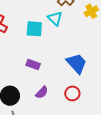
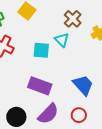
purple rectangle: (33, 64) -> (40, 86), size x1.6
purple semicircle: (42, 92) -> (48, 114), size x1.6

